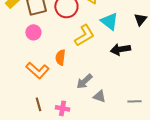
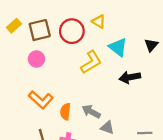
orange semicircle: (60, 57) -> (65, 112), moved
gray arrow: (84, 81) -> (91, 112), turned 72

